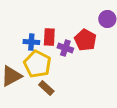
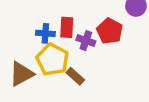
brown rectangle: (46, 88) -> (75, 76), moved

